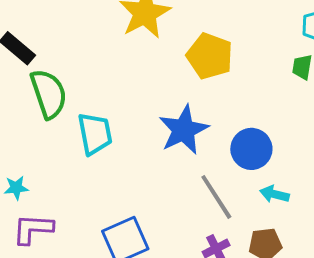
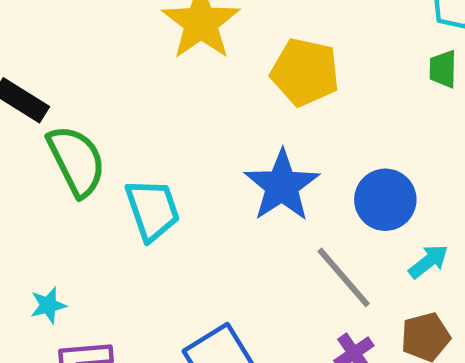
cyan arrow: (274, 194) -> (429, 261), turned 136

